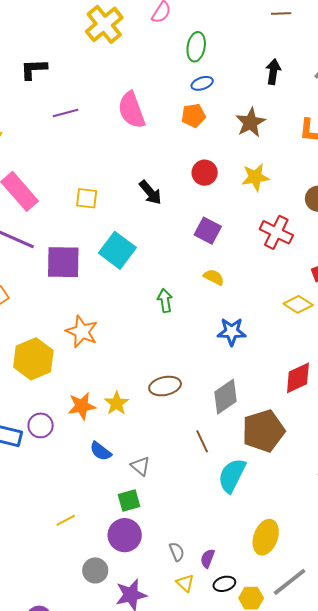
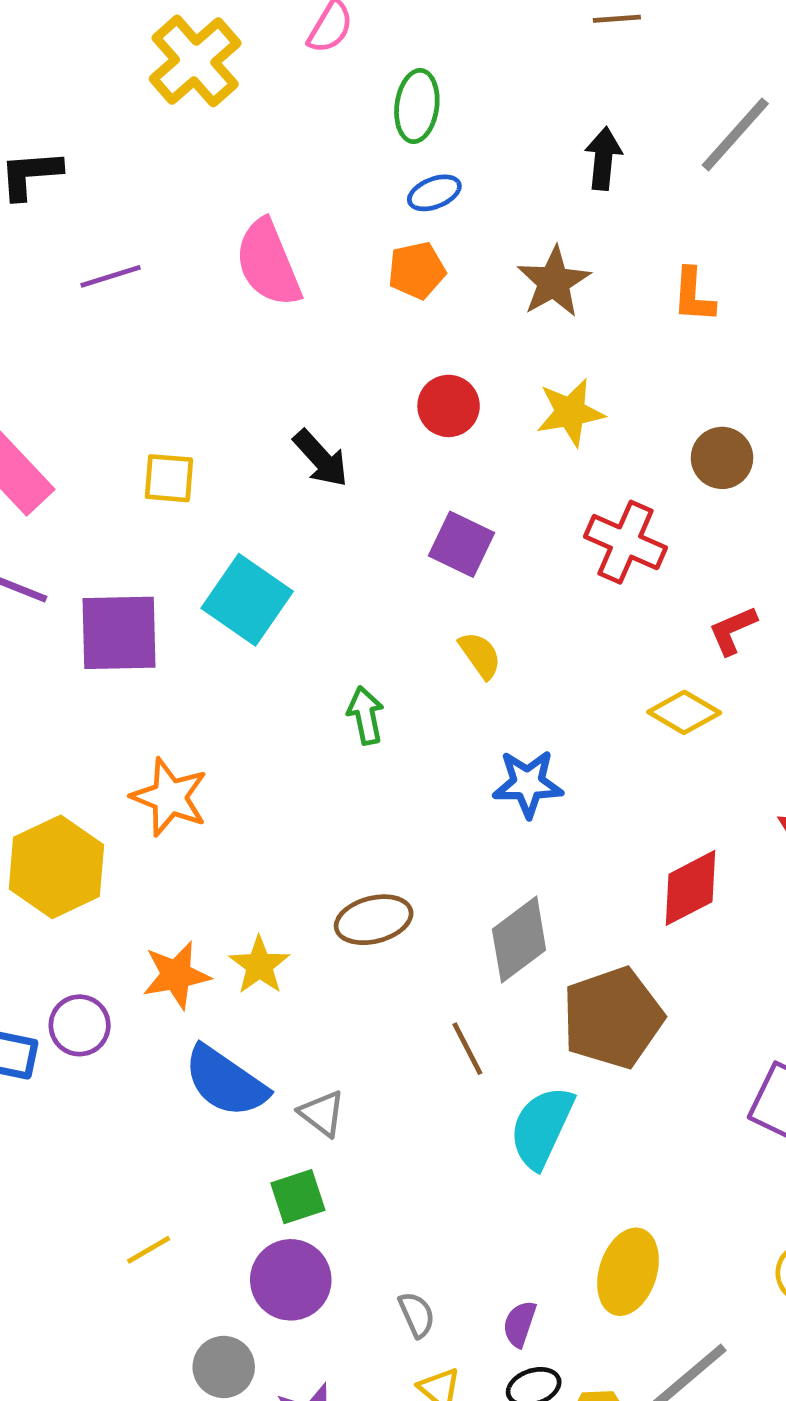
yellow semicircle: (214, 277) -> (480, 655), turned 30
blue semicircle: (101, 451) -> (226, 1081), size x1.6
purple semicircle: (208, 558) -> (520, 1324), moved

